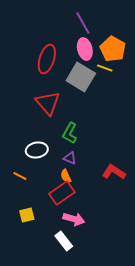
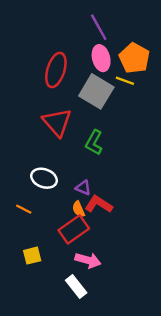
green L-shape: (70, 133) -> (94, 143), moved
white ellipse: (37, 150) -> (44, 178), turned 30
red L-shape: (114, 172) -> (99, 204), moved

